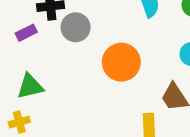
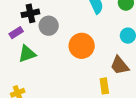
green triangle: (30, 86) -> (27, 54), moved

